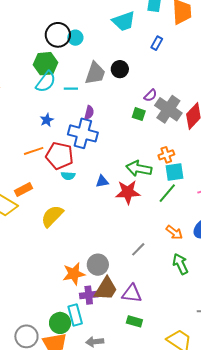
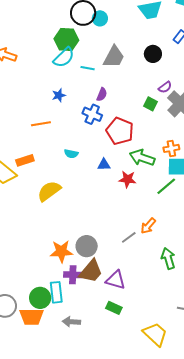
black circle: (120, 69) -> (153, 54), moved
blue cross: (83, 133) -> (92, 114), size x0.7
red pentagon: (59, 156) -> (120, 131), moved
red star: (128, 192) -> (127, 179), size x0.7
orange arrow: (174, 232) -> (148, 226), moved, turned 84

